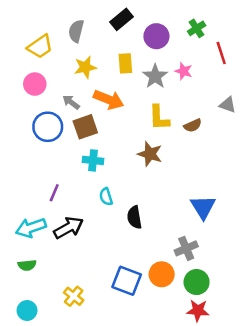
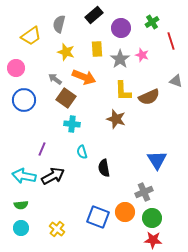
yellow star: (85, 67) -> (66, 52), turned 30
pink circle: (35, 84) -> (16, 68), moved
brown semicircle: (193, 125) -> (149, 97), size x1.5
blue circle: (48, 127) -> (24, 100), moved
brown square: (85, 127) -> (66, 98), turned -36
cyan arrow: (31, 228) -> (24, 176), turned 30
cyan circle: (27, 311) -> (21, 228), moved

